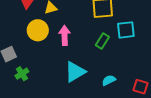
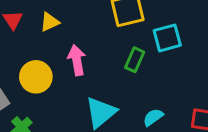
yellow circle: (38, 30) -> (36, 77), moved

